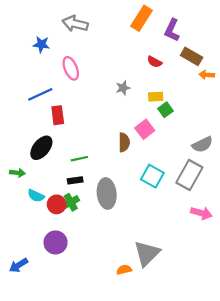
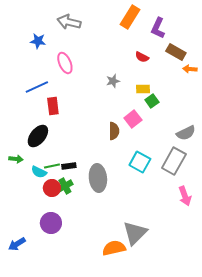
green line: (79, 159) -> (52, 166), moved
cyan semicircle: (36, 196) -> (39, 172), moved
pink arrow: (201, 213) -> (185, 196), turned 54
orange semicircle: (124, 270) -> (114, 248), size x1.6

